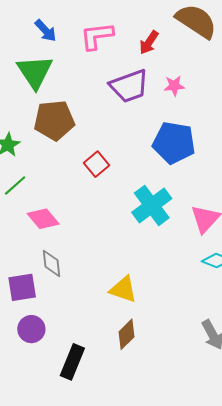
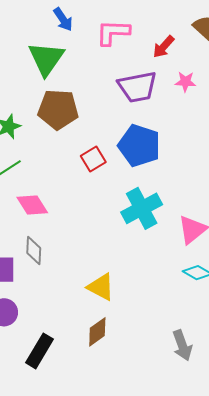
pink star: (174, 86) -> (185, 82), moved
blue pentagon: (174, 143) -> (139, 146), moved

